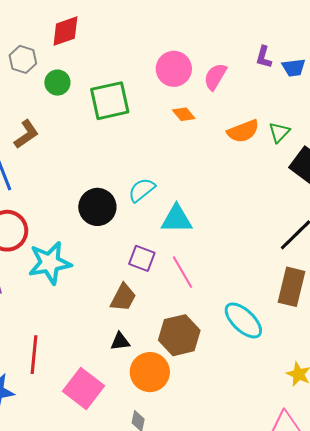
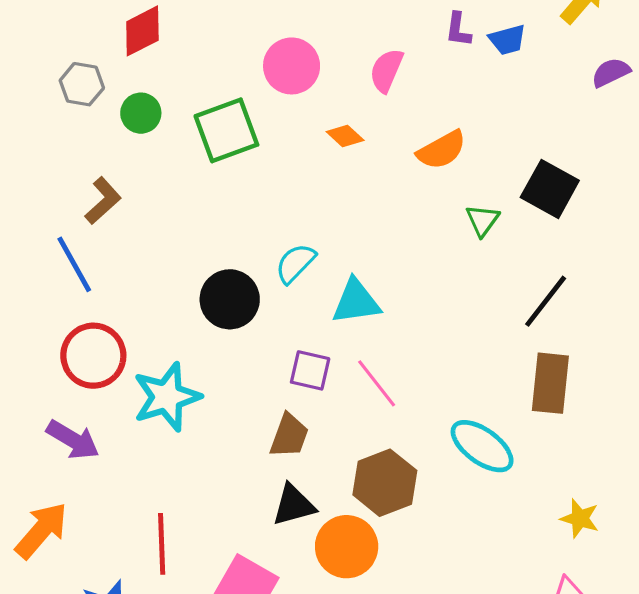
pink circle: (174, 69) -> (292, 66), moved
green triangle: (279, 132) -> (482, 220), moved
black triangle: (120, 341) -> (294, 505), size x1.4

